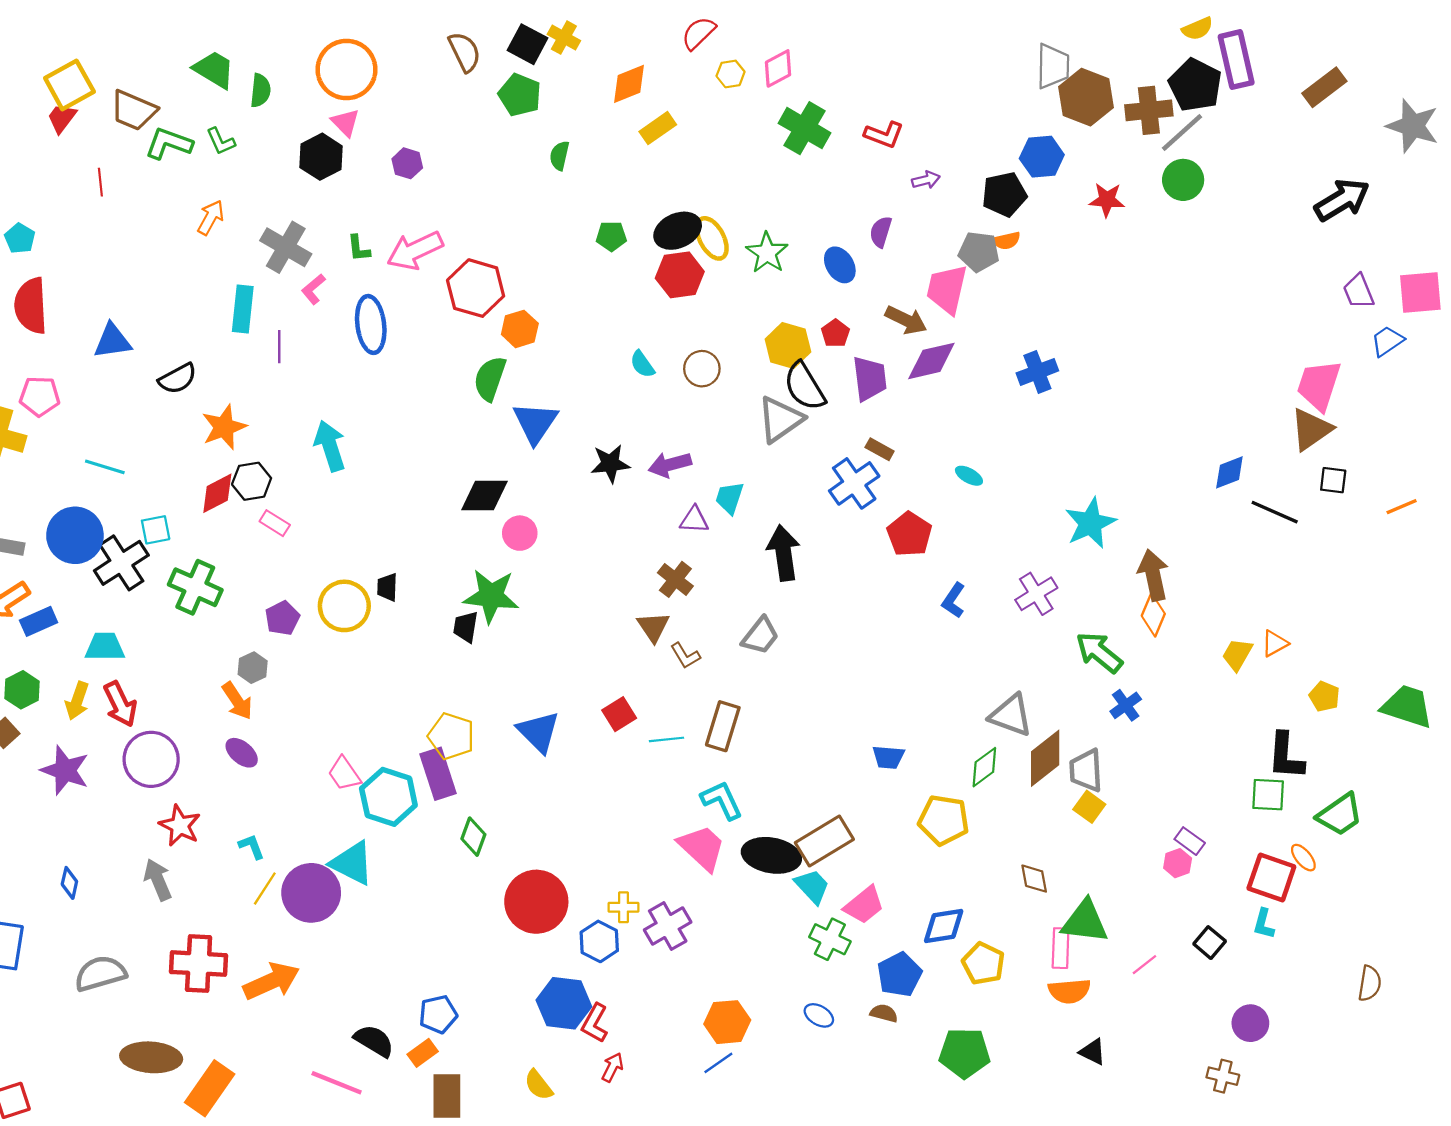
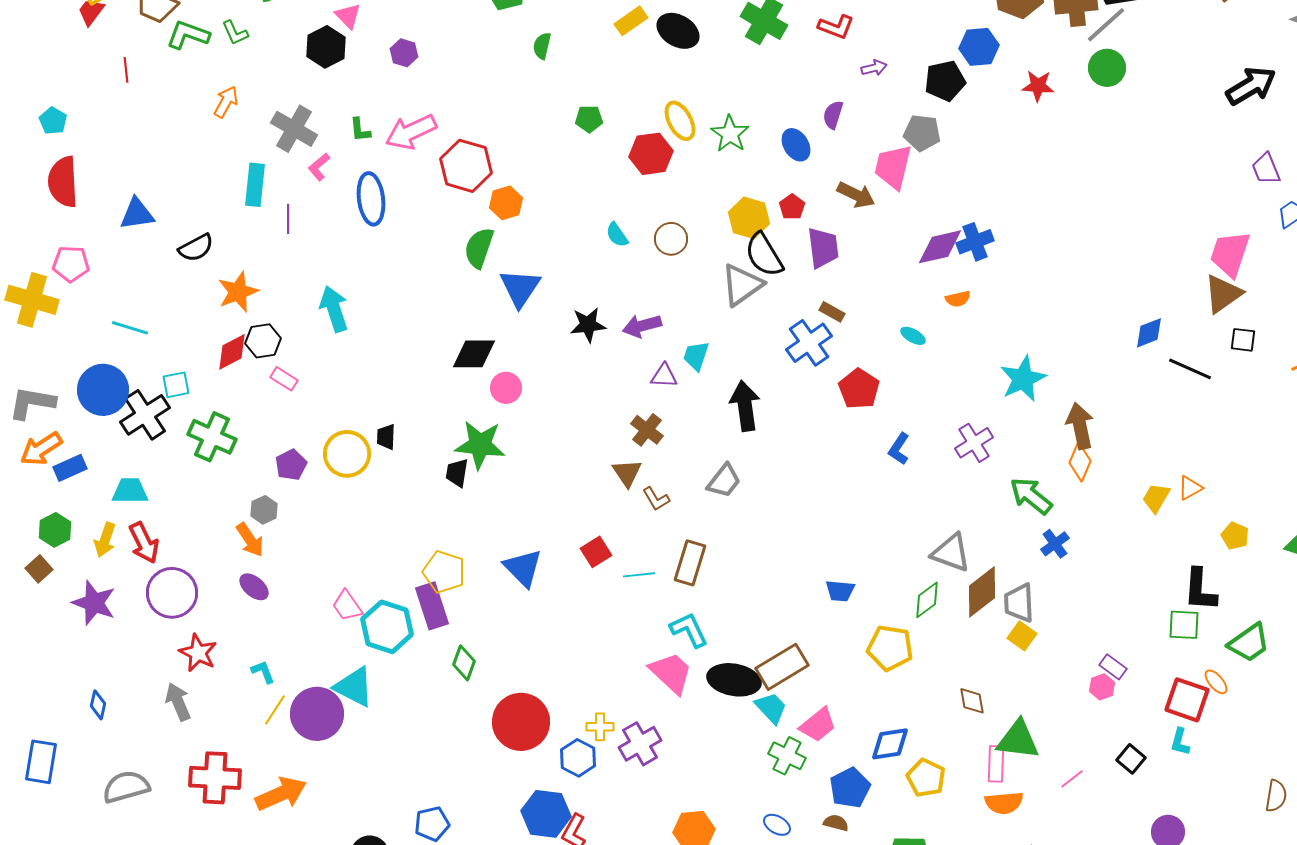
black ellipse: (678, 231) -> (678, 31), moved, turned 54
orange semicircle: (1006, 241) -> (958, 299), moved
purple diamond: (931, 361) -> (940, 247), moved

